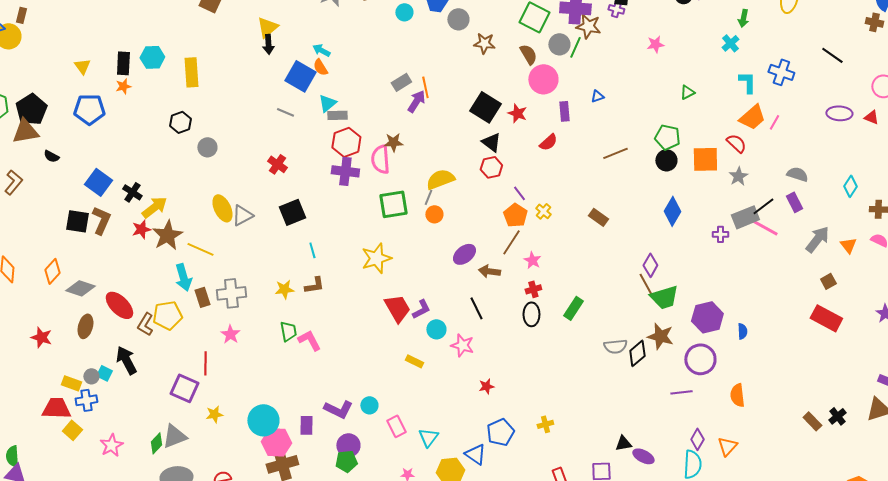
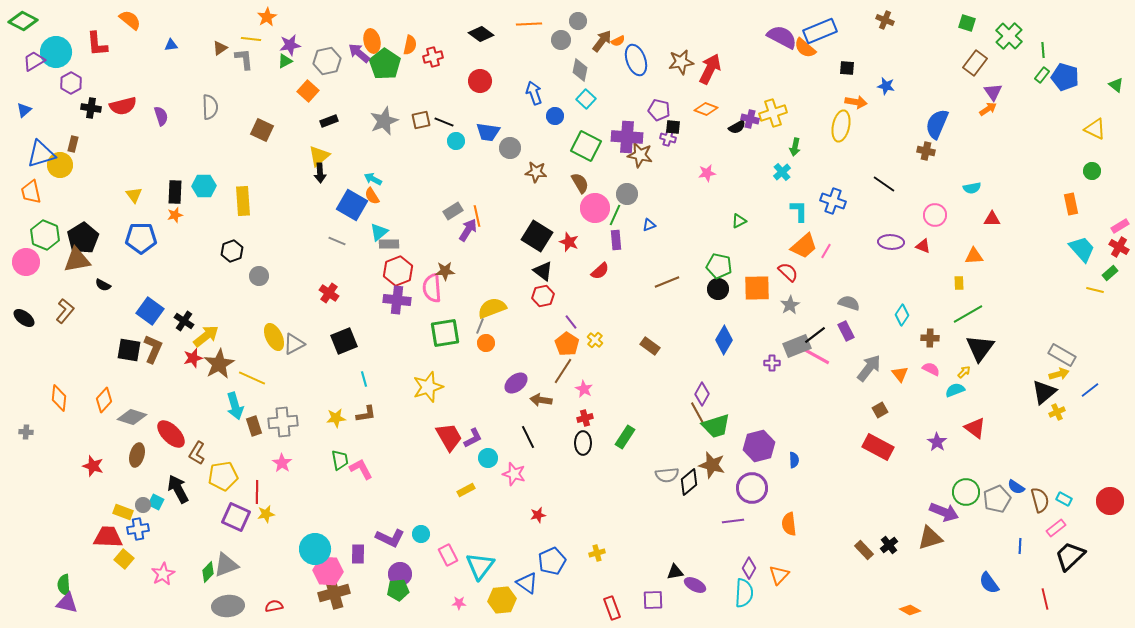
gray circle: (559, 44) -> (627, 194), moved
green line: (575, 47) -> (615, 215), moved
yellow pentagon: (167, 315) -> (223, 476), moved
yellow rectangle: (414, 361) -> (466, 490), turned -54
yellow star: (214, 414) -> (266, 514), moved
cyan triangle: (428, 437) -> (480, 566), size x1.4

